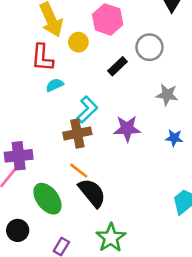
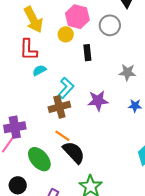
yellow circle: (78, 42) -> (66, 34), moved
gray circle: (149, 47) -> (110, 25), moved
black rectangle: (117, 66) -> (87, 53), turned -49

